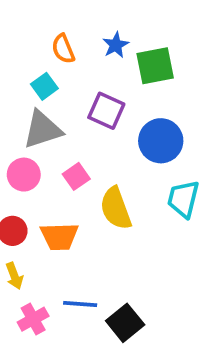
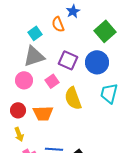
orange semicircle: (63, 49) -> (58, 24), moved
green square: (155, 66) -> (105, 31), moved, turned -30
purple square: (106, 111) -> (68, 60), moved

